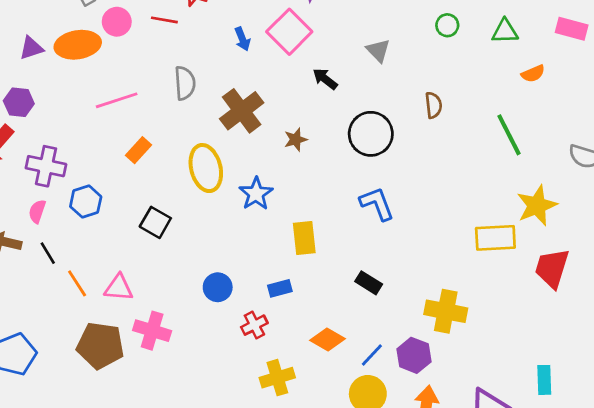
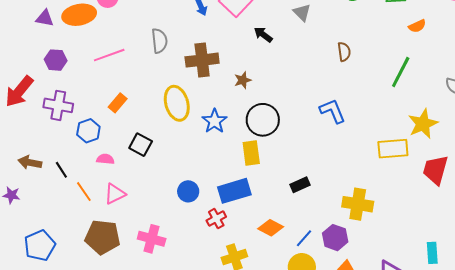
purple triangle: (31, 48) -> (45, 18), turned 30
purple hexagon: (19, 102) -> (56, 60), moved
brown cross: (242, 111) -> (202, 60), turned 32
black circle: (371, 134) -> (263, 120), moved
green line: (509, 135) -> (401, 72), turned 56
orange rectangle: (139, 150) -> (118, 103), moved
blue L-shape: (377, 204) -> (333, 111), moved
pink semicircle: (37, 211) -> (105, 159), moved, turned 78
black rectangle: (369, 283) -> (300, 185), turned -54
pink triangle: (119, 288) -> (115, 194), turned -30
blue rectangle: (280, 288) -> (234, 191), size x1.8
pink cross: (152, 331) -> (152, 239), moved

